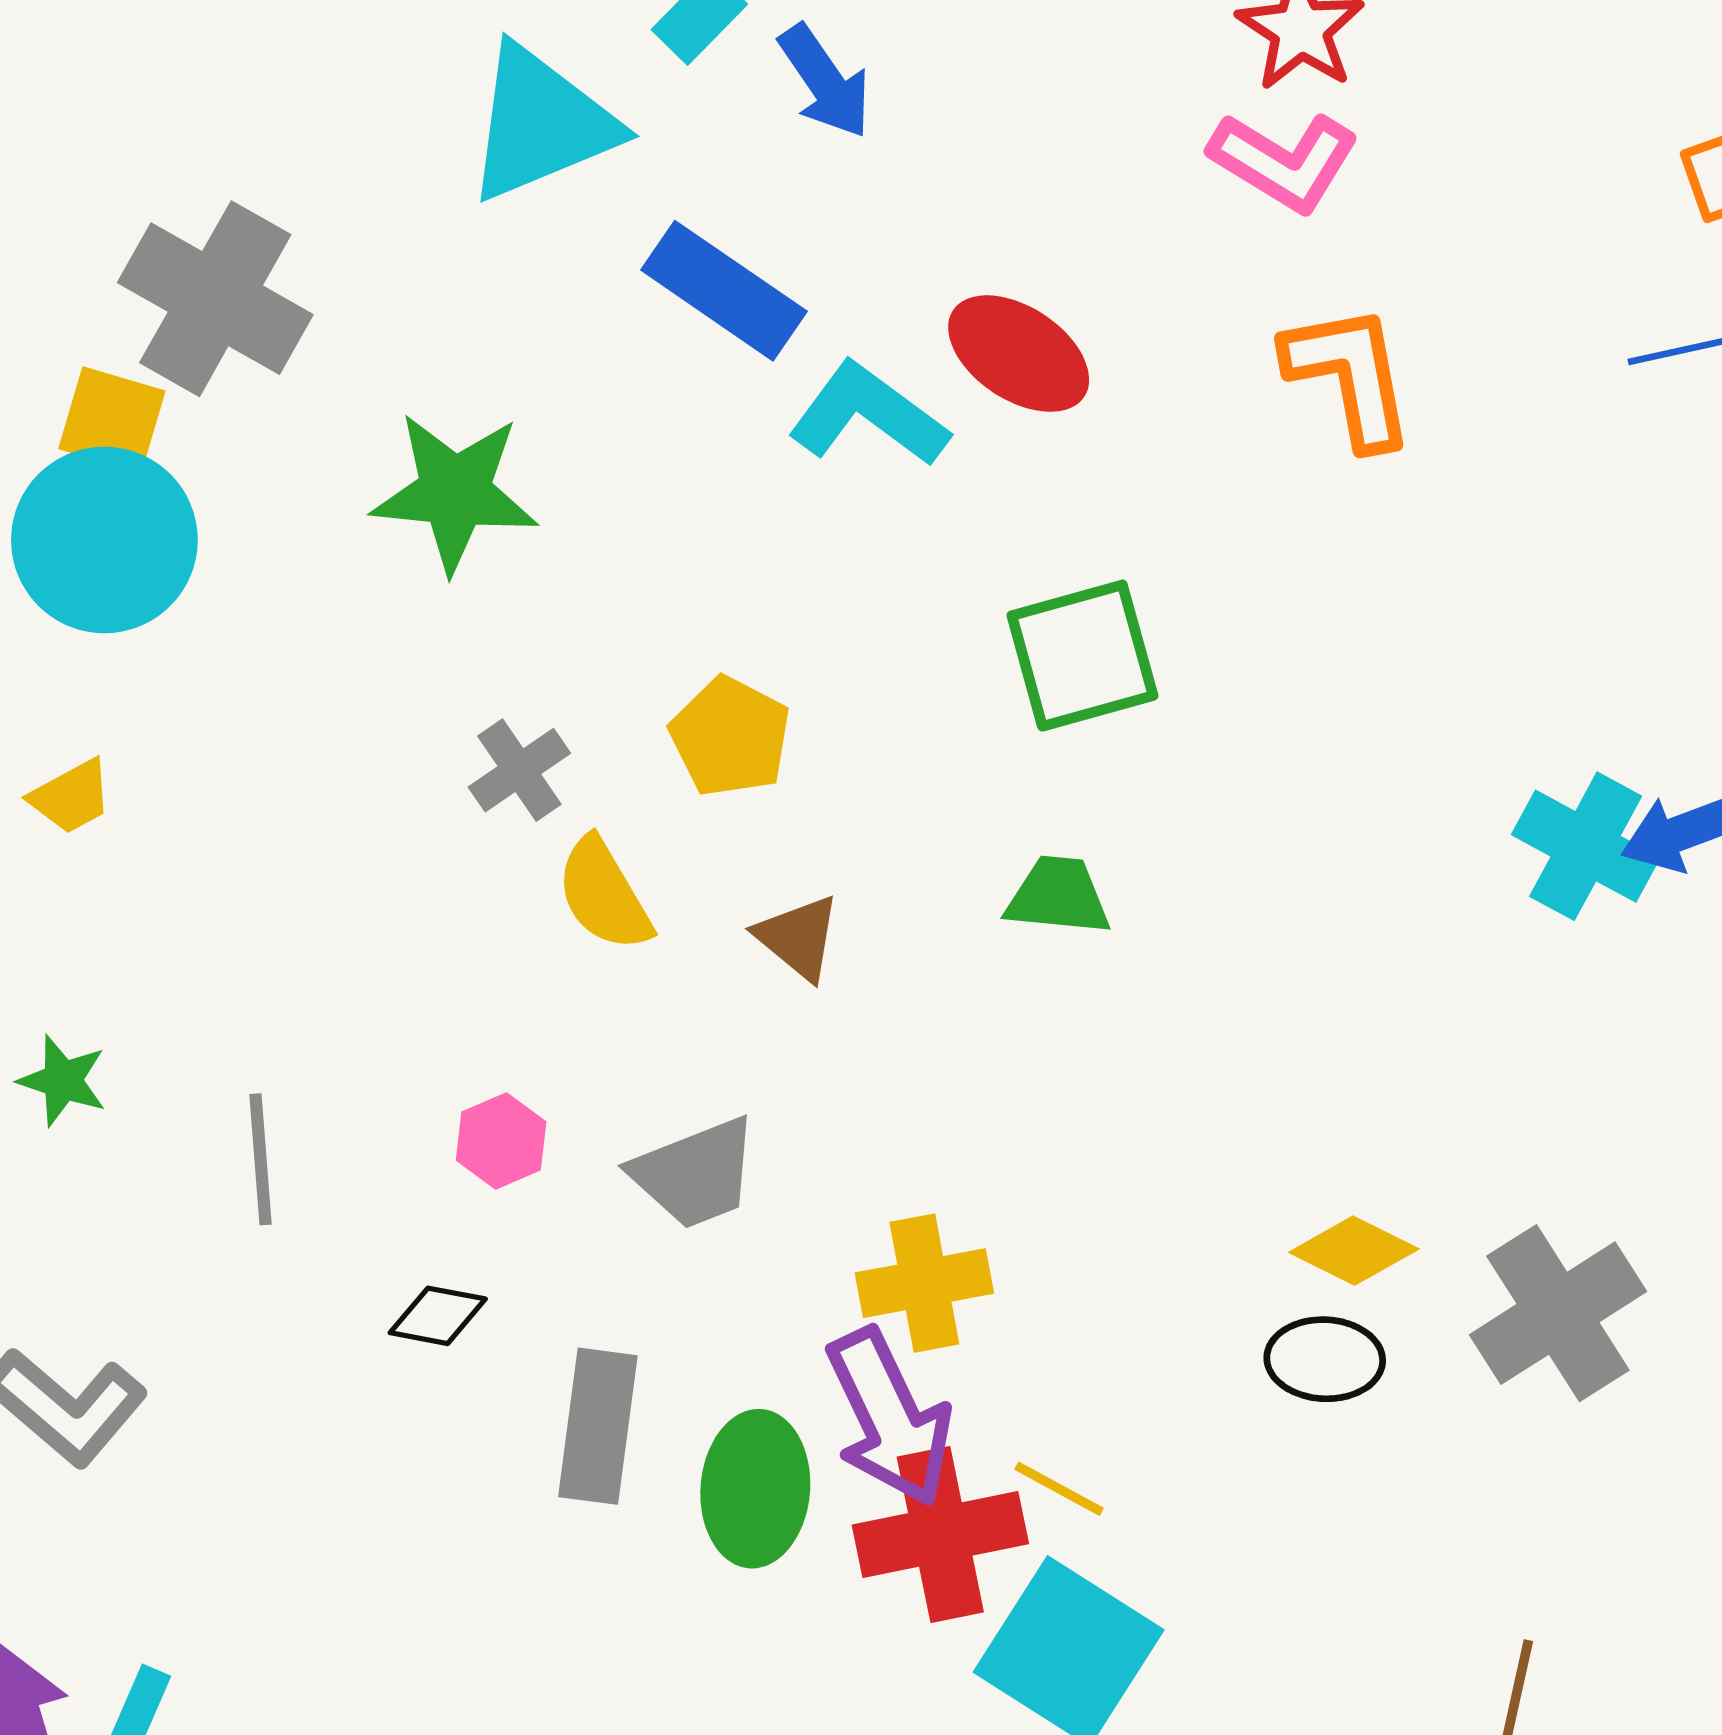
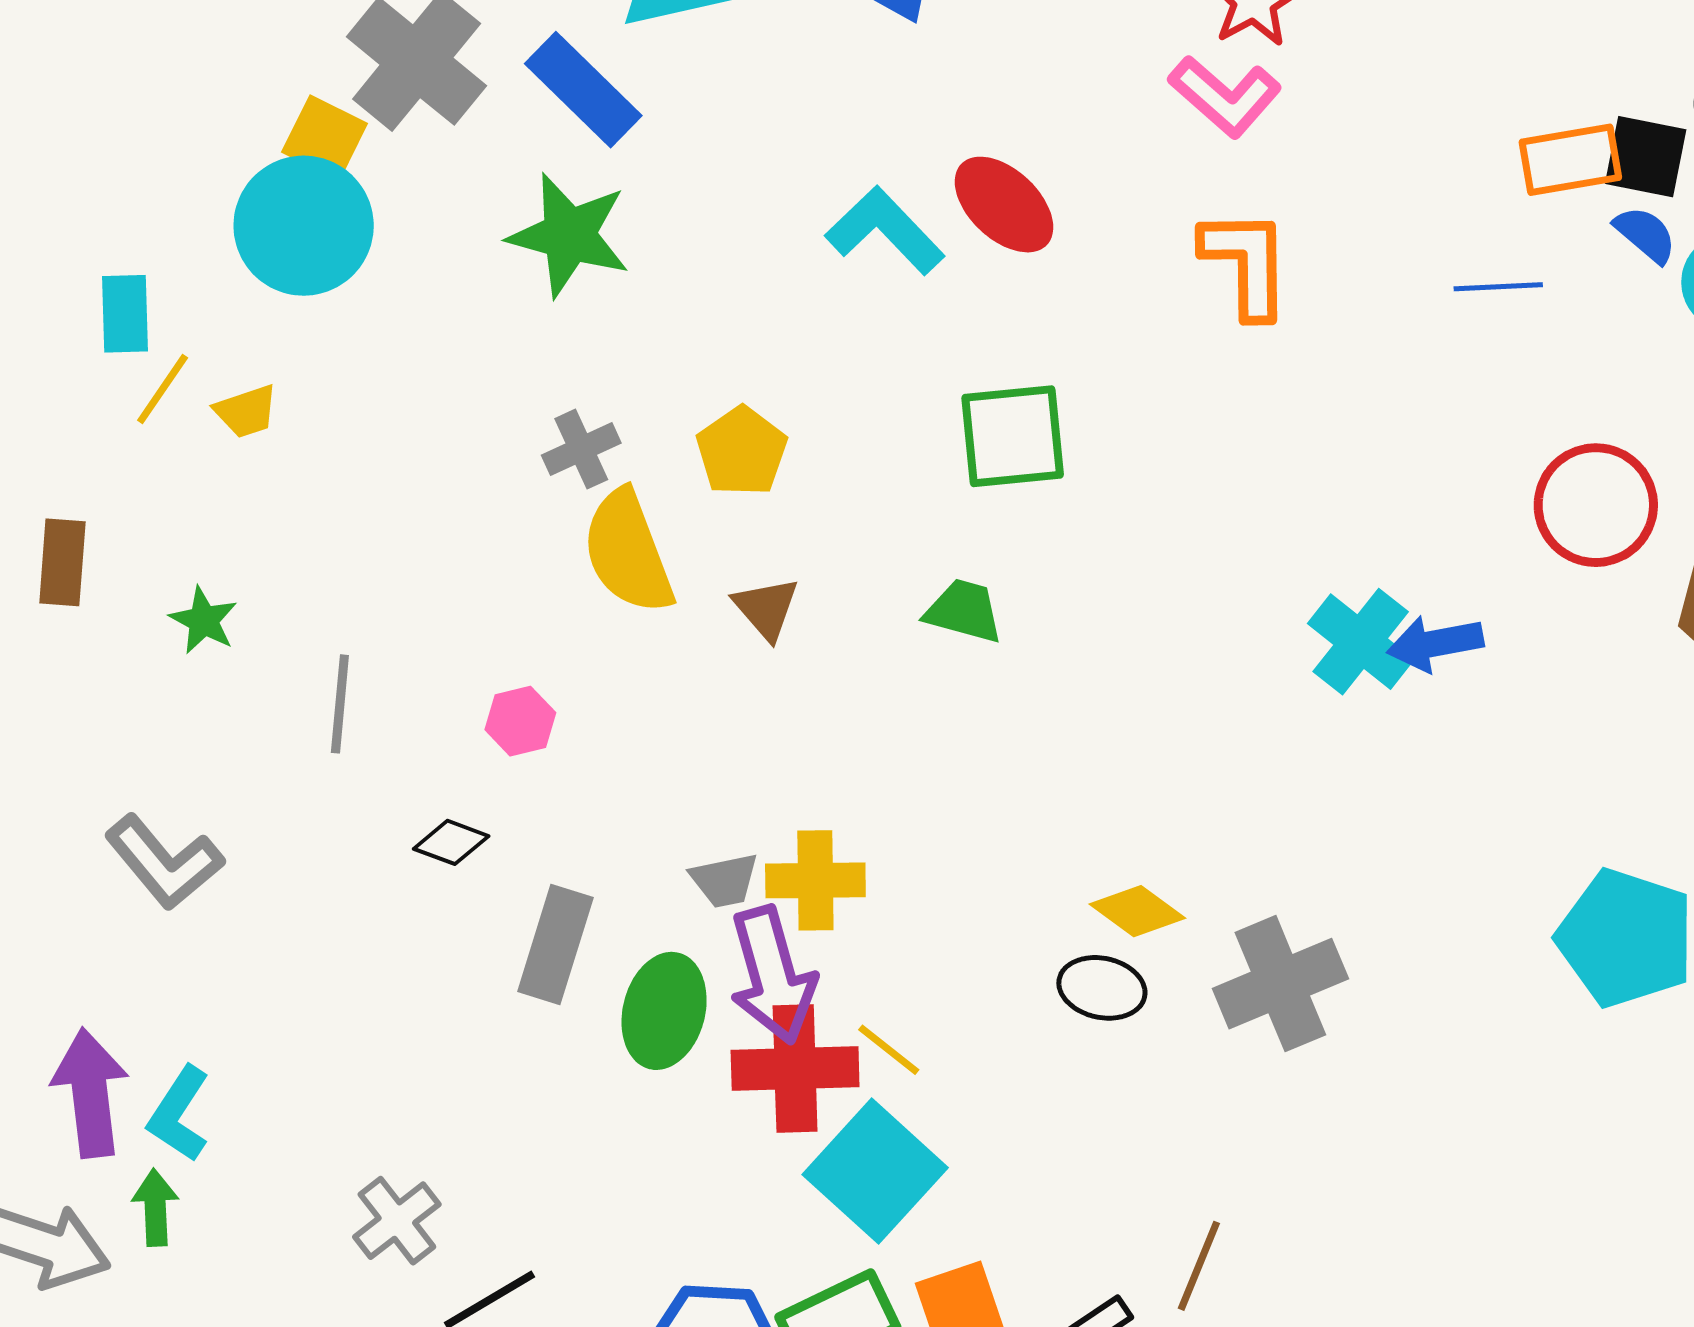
blue rectangle: (724, 291) -> (583, 90), moved
yellow semicircle: (604, 895) -> (628, 552), size x1.4
gray trapezoid: (695, 1173) -> (725, 880), moved, size x0.7

